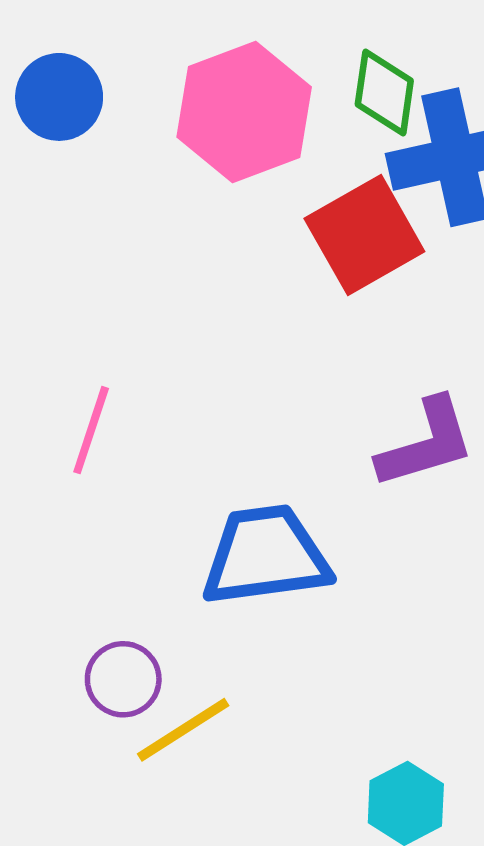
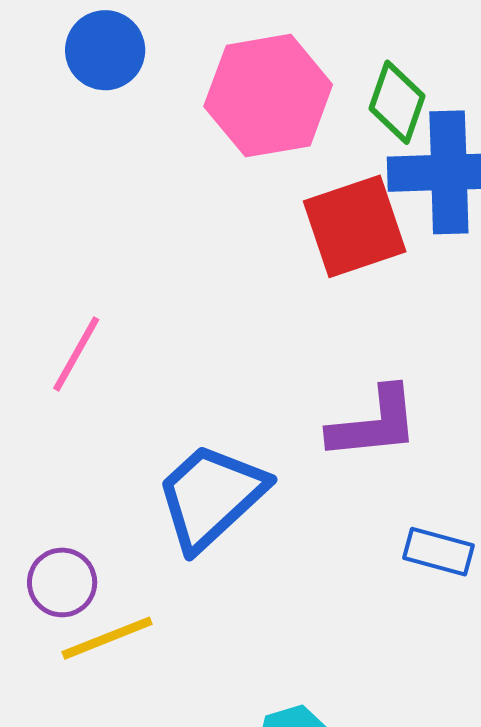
blue trapezoid: (266, 556) -> (211, 496), turned -46

